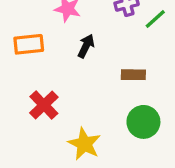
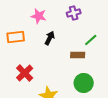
green line: (155, 19) -> (91, 40), moved

